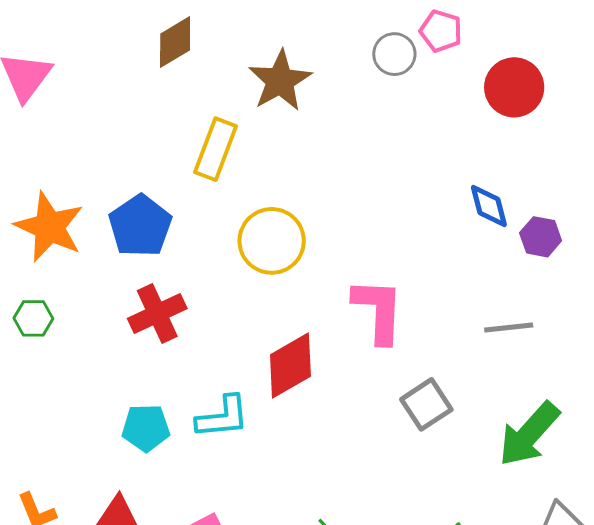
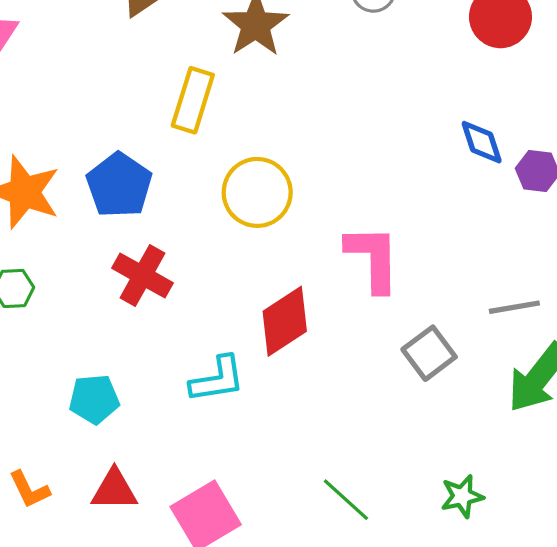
red cross: (157, 314) -> (142, 275), turned -32
gray line: (509, 328) -> (514, 307), moved
cyan pentagon: (146, 428) -> (94, 399), moved

